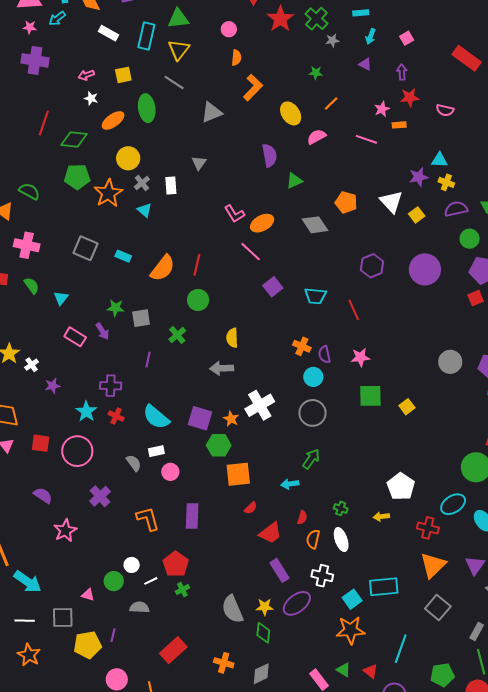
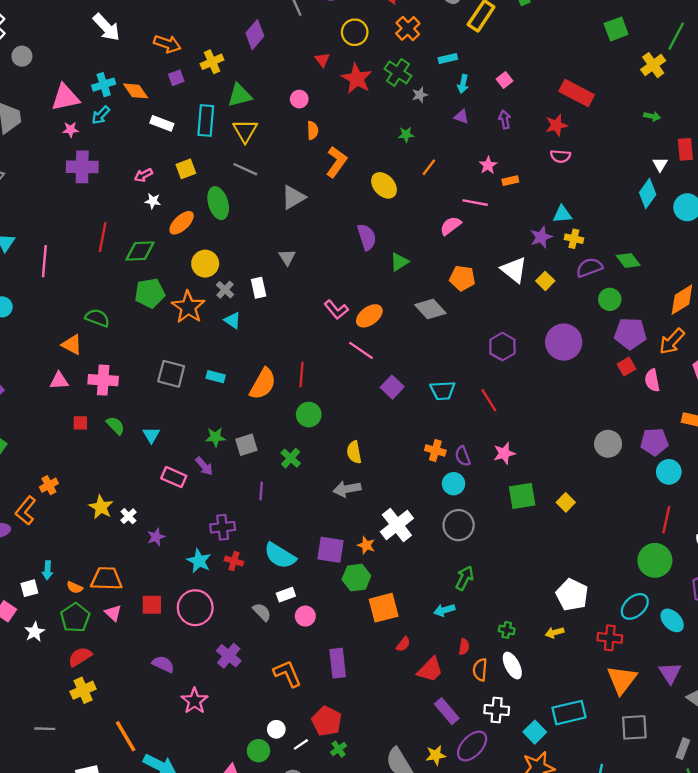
red star: (410, 97) -> (556, 125), moved
pink semicircle: (316, 137) -> (451, 226), moved
gray square: (438, 608) -> (634, 727), turned -35

